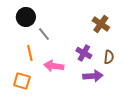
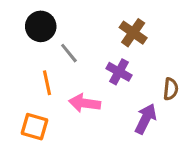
brown cross: (101, 24) -> (133, 33), moved
purple cross: (84, 53) -> (119, 72), moved
purple arrow: (93, 76) -> (146, 119), turned -60

